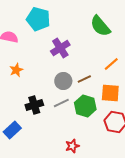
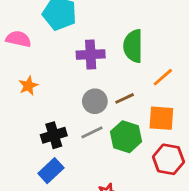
green semicircle: (100, 26) -> (133, 46), moved, turned 40
purple cross: (60, 48) -> (91, 55), turned 30
blue rectangle: (12, 130) -> (51, 171), moved

